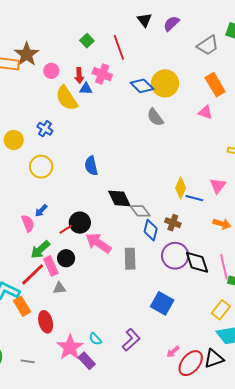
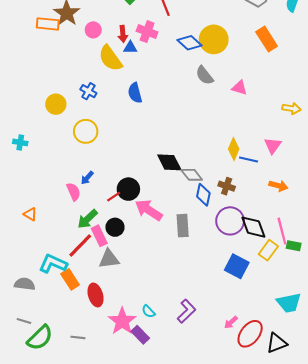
pink triangle: (205, 112) -> (239, 88), moved
blue semicircle: (91, 166) -> (135, 93), moved
gray triangle: (59, 288) -> (109, 259), size x1.5
blue square: (162, 303) -> (237, 266), moved
yellow rectangle: (221, 310) -> (268, 250), moved
black triangle: (214, 359) -> (277, 343), moved

